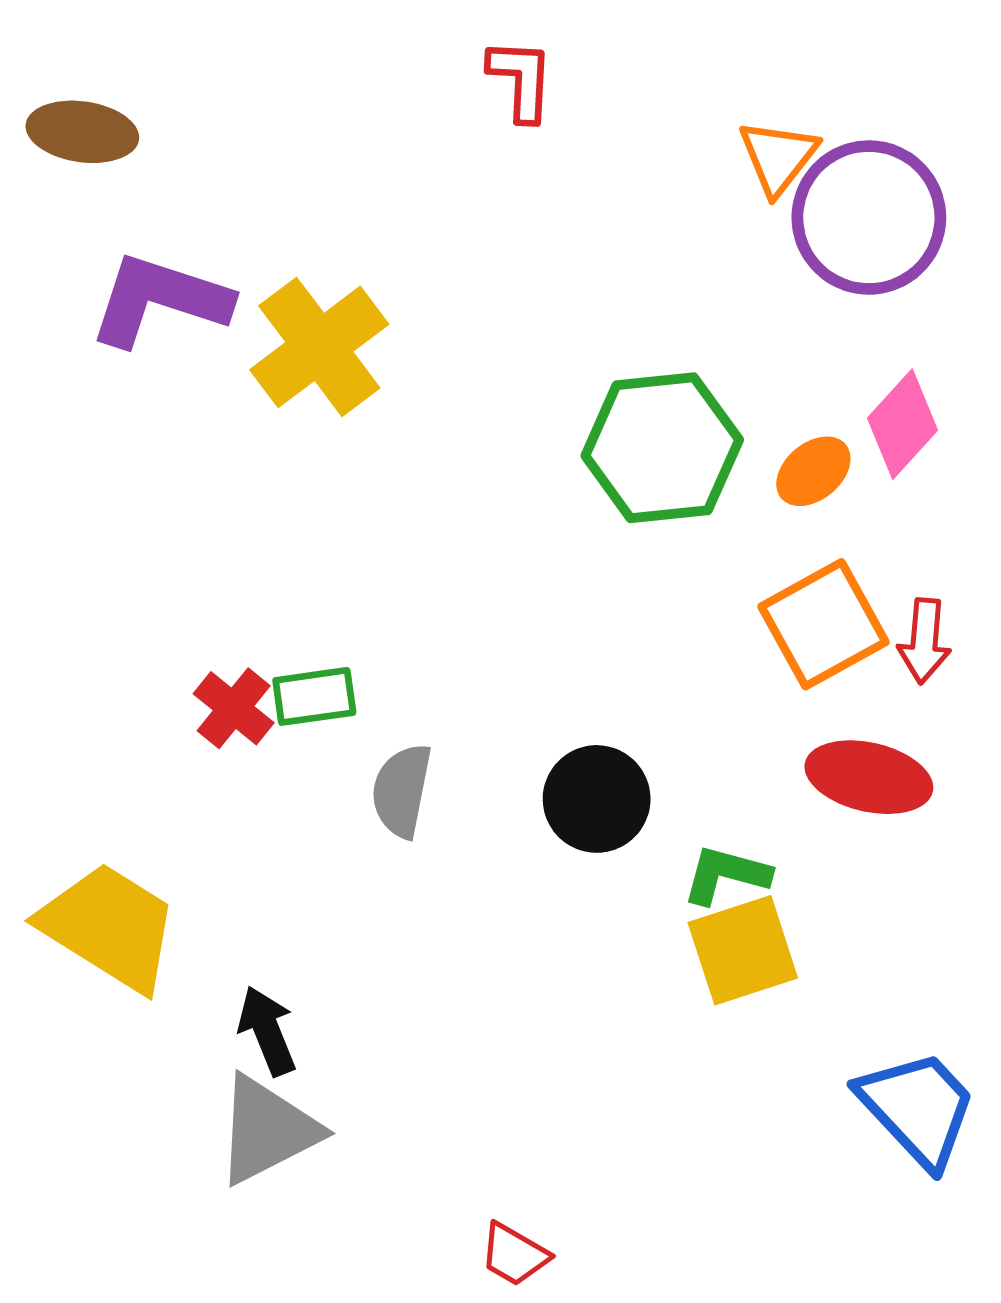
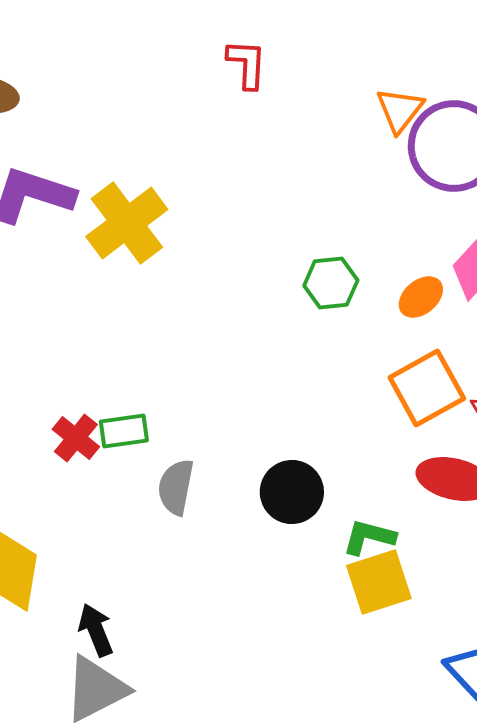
green hexagon: (662, 448) -> (331, 283), size x0.6

